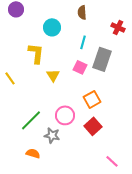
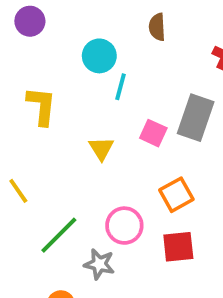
cyan line: (83, 42) -> (121, 87), moved
yellow L-shape: (36, 53) -> (41, 106), moved
yellow line: (10, 78) -> (18, 191), moved
red square: (93, 126) -> (178, 247), turned 36

